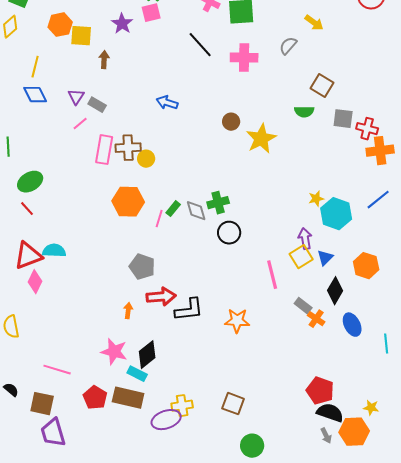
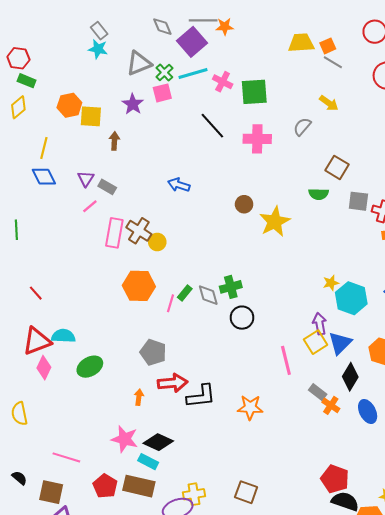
brown cross: (128, 148) -> (139, 231), turned 35
green ellipse: (30, 182) -> (90, 367), moved
blue triangle: (325, 258) -> (340, 343), size x1.4
black diamond: (147, 355) -> (158, 442), turned 64

